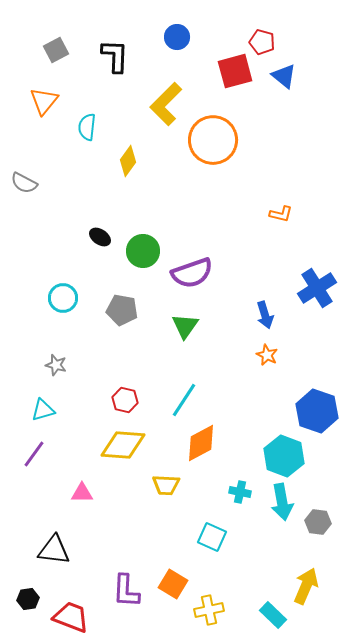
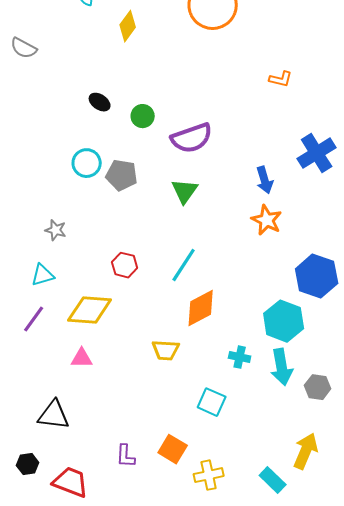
green circle: (143, 251) -> (143, 116), size x0.7
cyan circle: (63, 298) -> (87, 163), moved
orange star: (267, 355) -> (267, 220), size x1.4
yellow diamond: (123, 445) -> (90, 310), moved
purple L-shape: (126, 591) -> (126, 456), size x0.7

